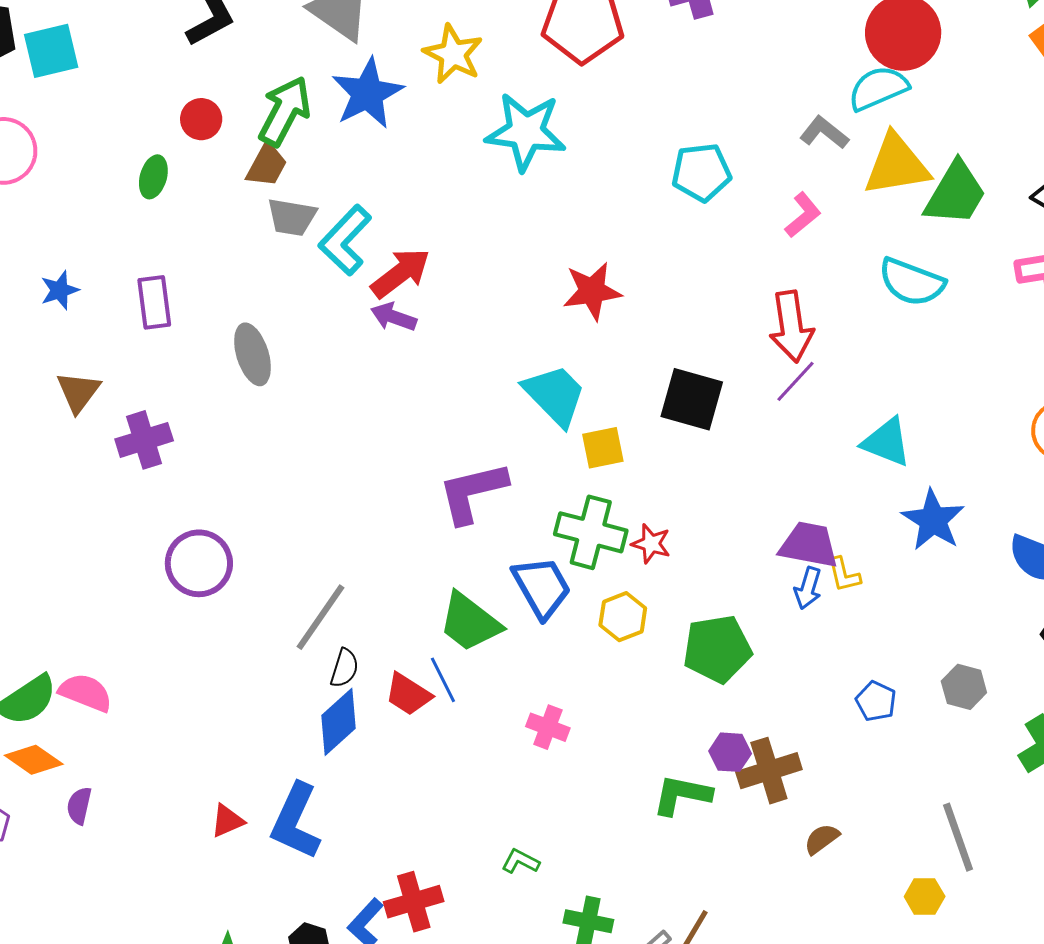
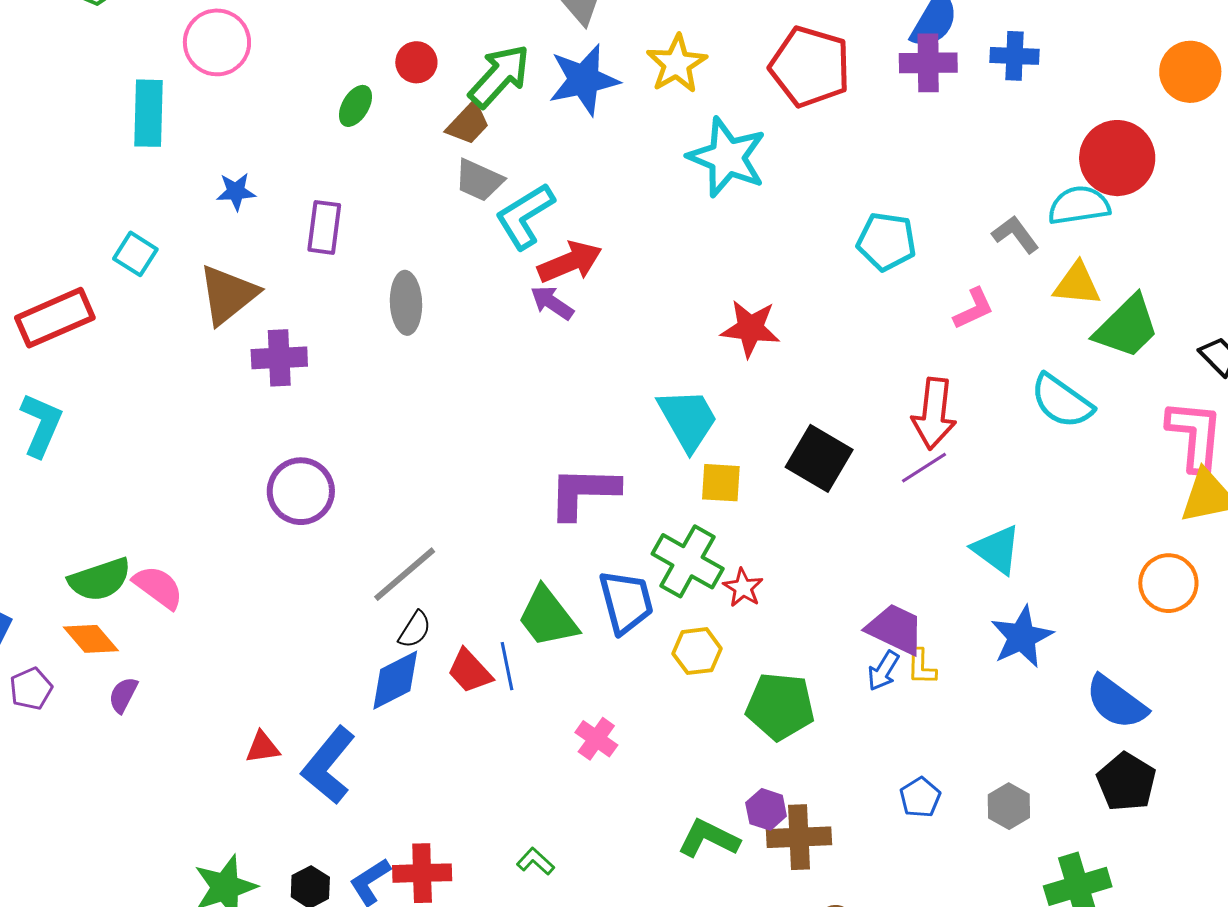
yellow triangle: (897, 165) -> (1077, 284), size x0.7
brown triangle: (78, 392) -> (228, 295), size x1.4

